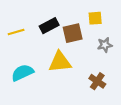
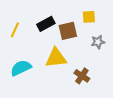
yellow line: (16, 32) -> (15, 30), turned -49
brown cross: (97, 81) -> (82, 76), moved

